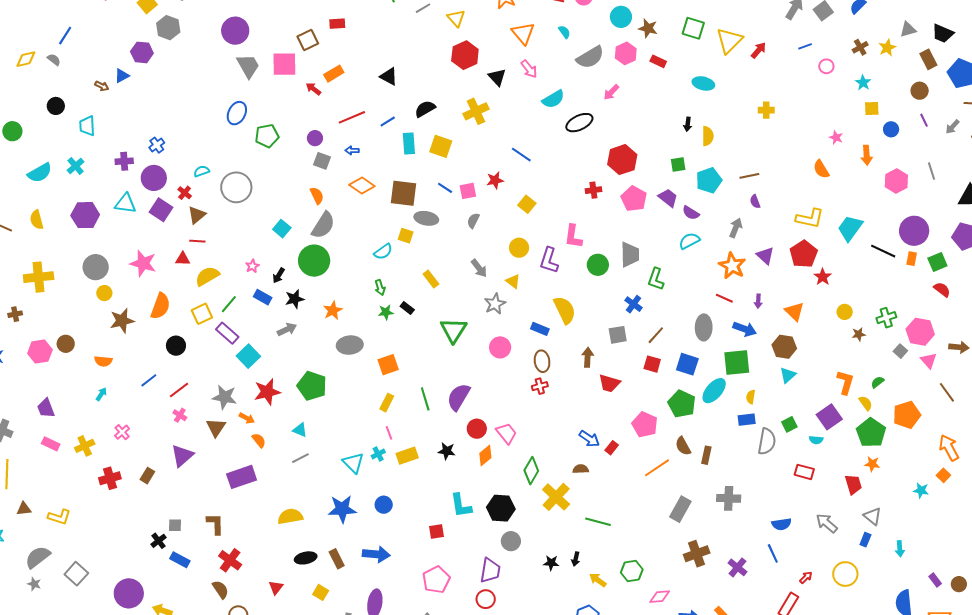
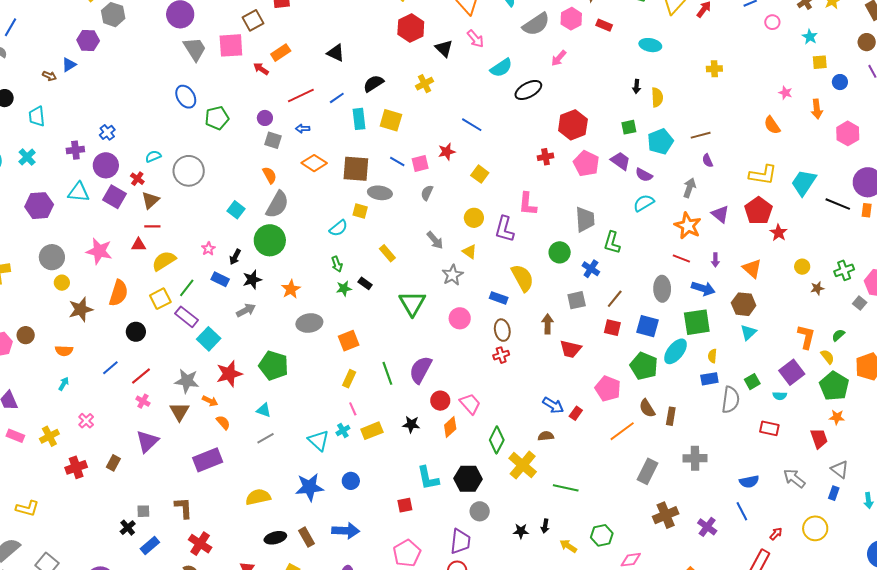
yellow cross: (476, 111) -> (425, 84), size x0.7
blue ellipse: (237, 113) -> (186, 97), turned -55
green circle: (598, 265) -> (560, 252), moved
blue rectangle: (180, 560) -> (150, 546), turned -66

